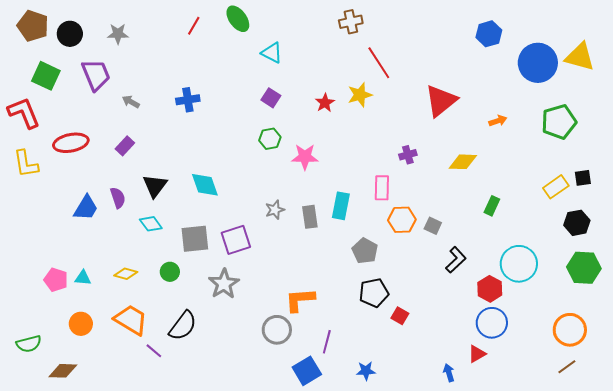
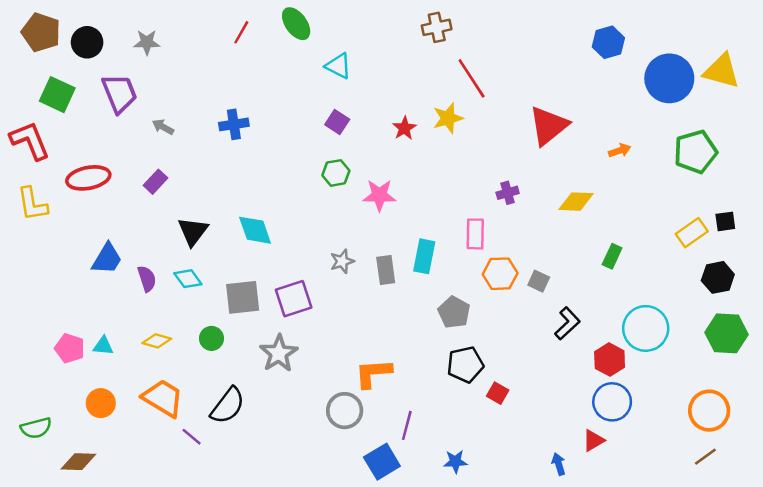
purple semicircle: (118, 198) -> (147, 279), moved

